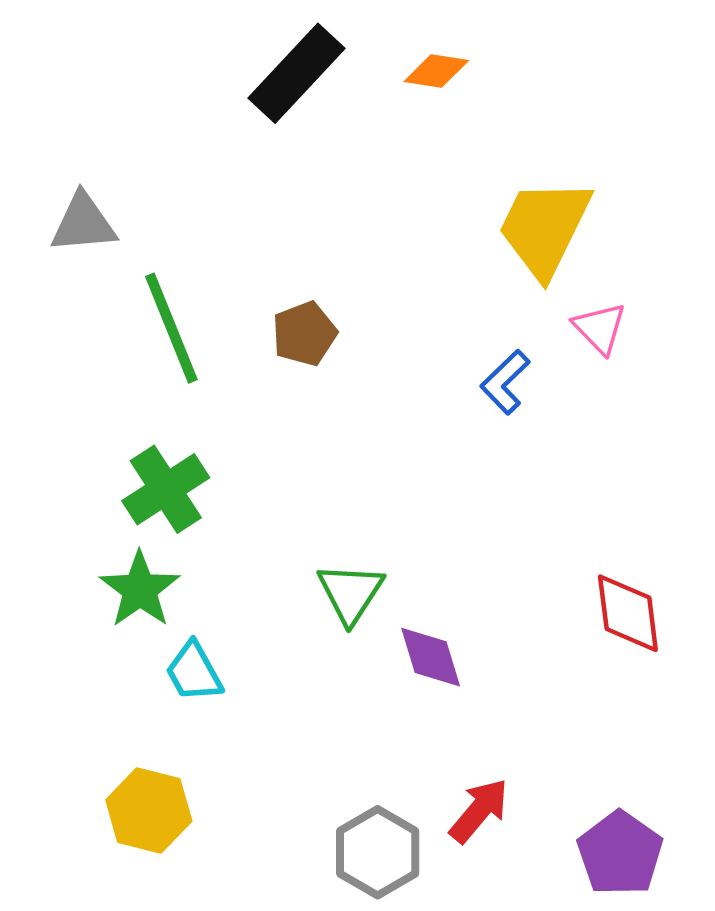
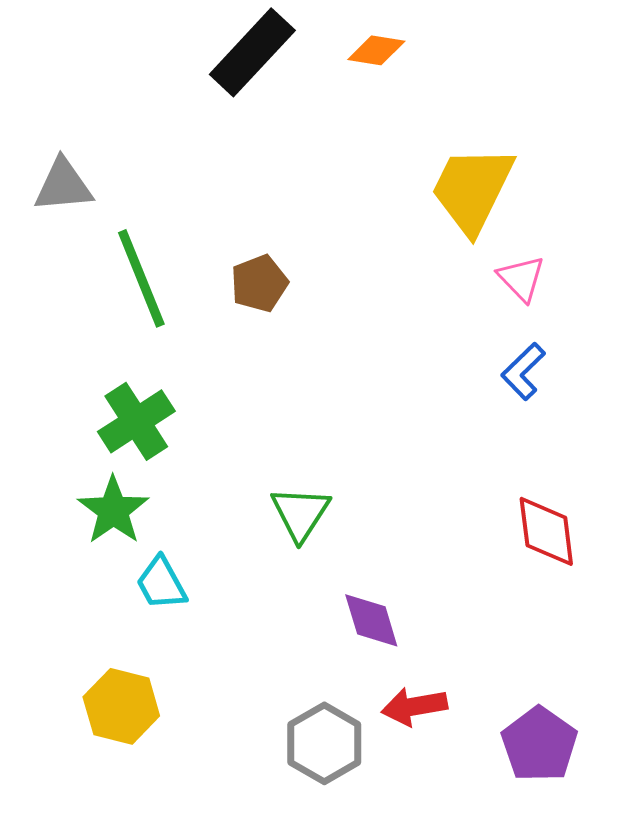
blue L-shape: (505, 382) -> (523, 371), moved
purple diamond: (431, 657) -> (371, 620), moved
red arrow: (479, 811) -> (414, 706), turned -140

